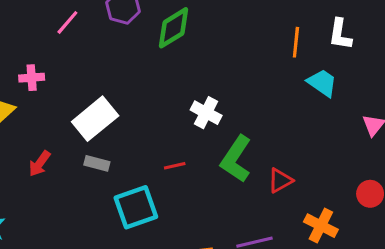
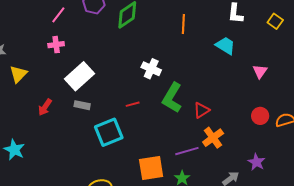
orange line: (296, 42) -> (183, 24), moved
pink cross: (32, 78) -> (56, 45), moved
orange cross: (321, 226) -> (213, 138), moved, turned 30

